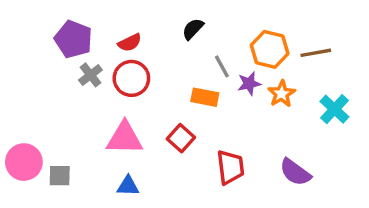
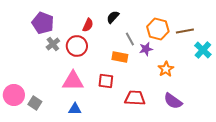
red semicircle: (130, 43) -> (88, 25), moved, turned -40
orange star: (282, 94) -> (166, 69), moved
cyan cross: (334, 109) -> (203, 50), moved
red square: (181, 138) -> (106, 81), turned -35
red trapezoid: (230, 167) -> (135, 98), turned -80
gray square: (60, 176) -> (35, 103), turned 32

